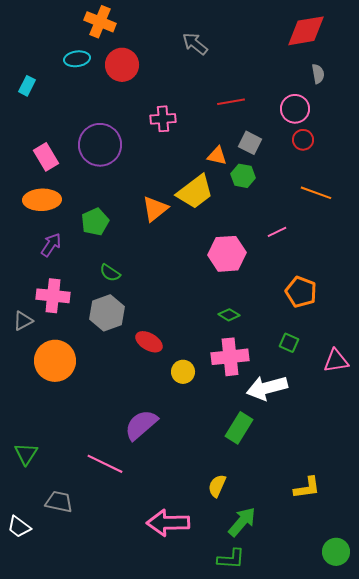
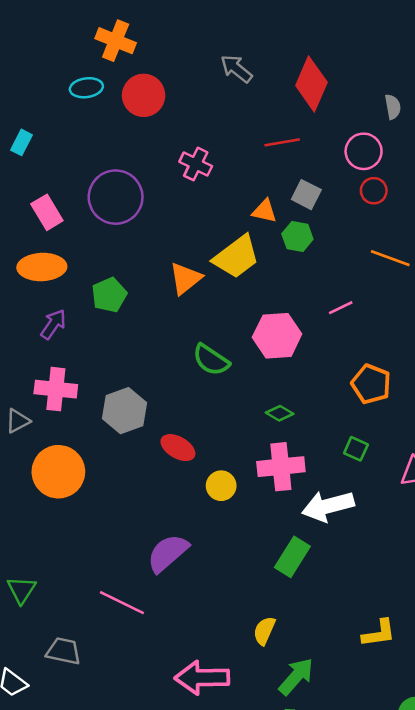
red diamond: (306, 31) -> (311, 84), moved, turned -57
cyan rectangle: (27, 86) -> (22, 142), moved
pink cross: (163, 119) -> (196, 164), turned 30
green semicircle: (110, 273) -> (211, 360), moved, size x1.4

